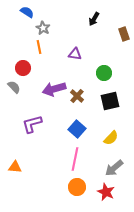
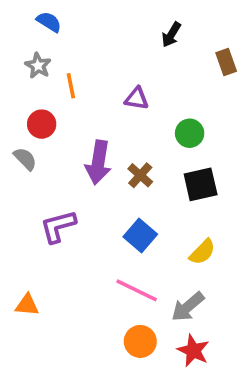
gray star: (43, 28) -> (38, 66), moved
purple arrow: (54, 89) -> (98, 162), turned -65
pink line: (75, 159) -> (137, 290), turned -75
gray arrow: (114, 168) -> (188, 307), moved

